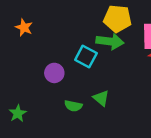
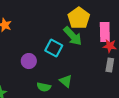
yellow pentagon: (117, 19) -> (79, 18), turned 30
green arrow: (110, 41) -> (73, 36), turned 40

